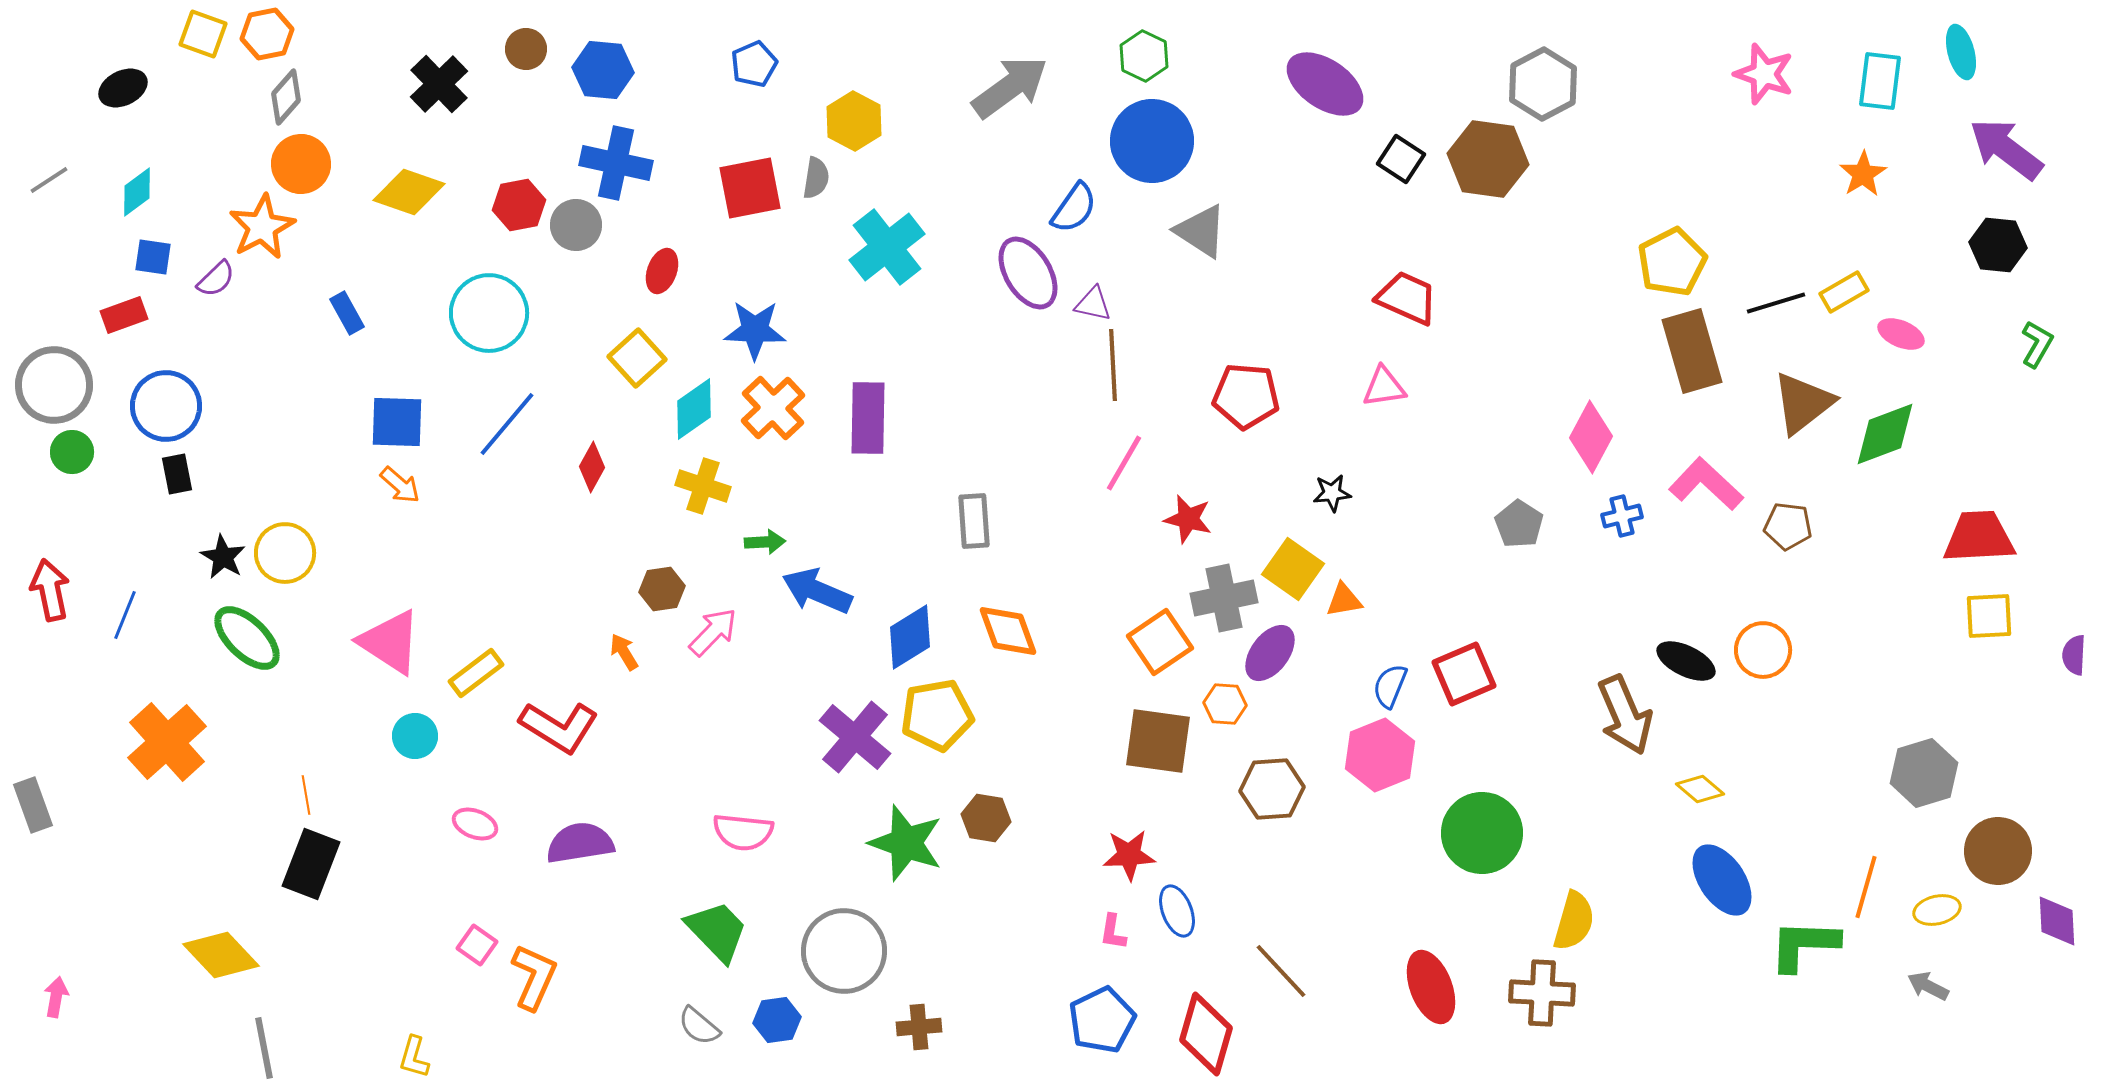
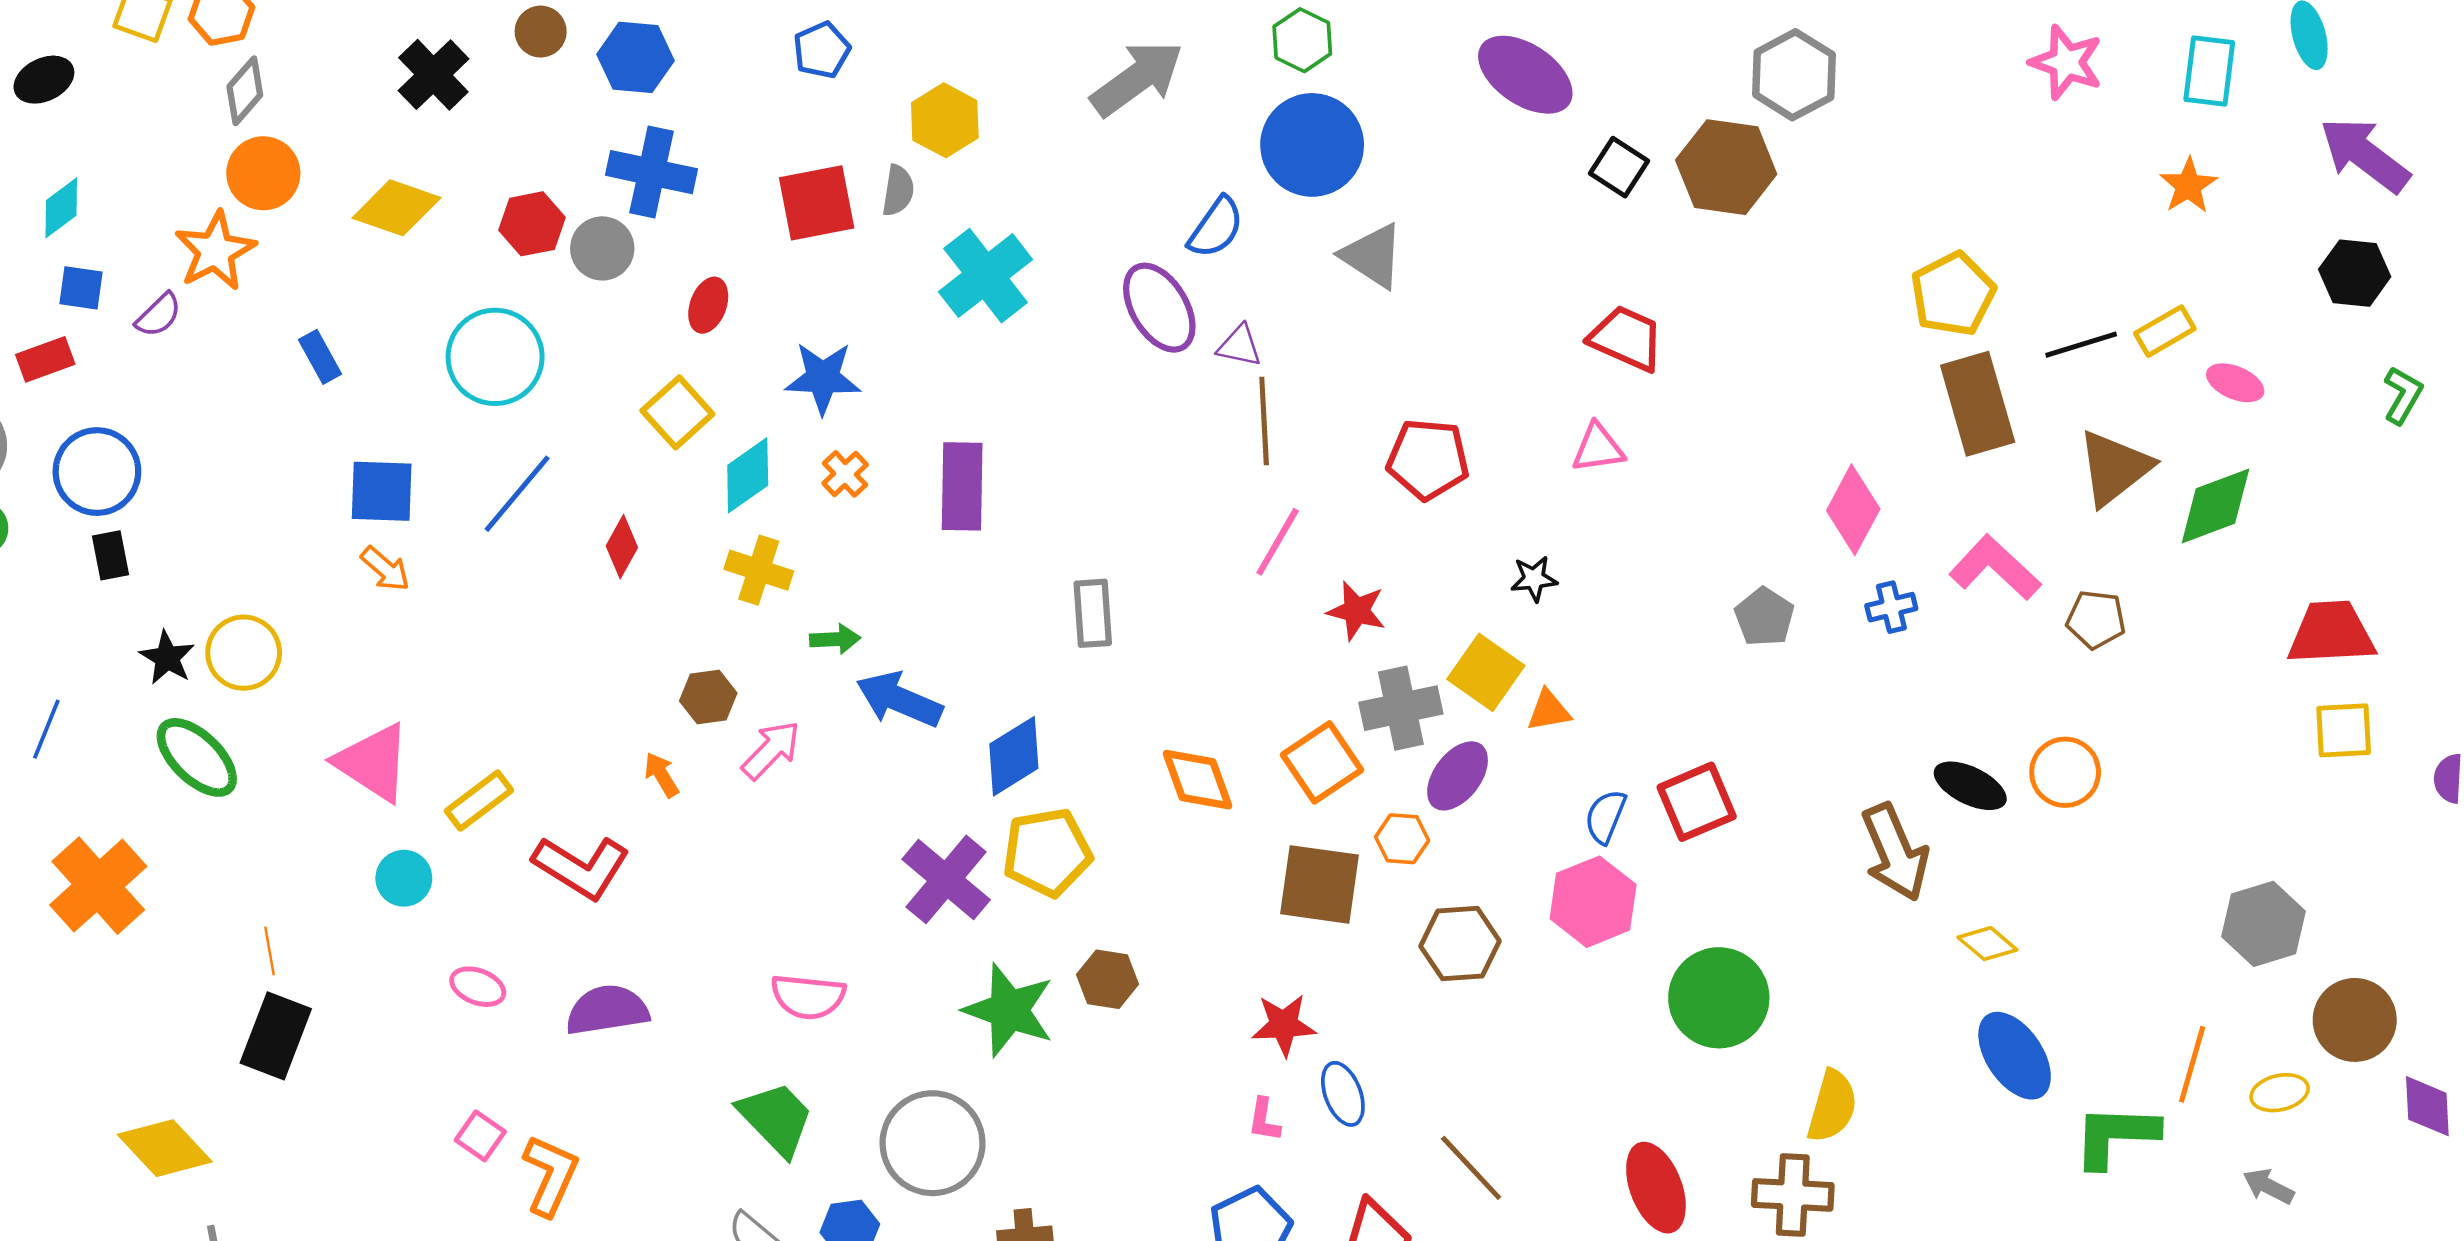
orange cross: (773, 408) -> (845, 474), size x0.6
orange diamond: (1008, 631) -> (1197, 780), moved

